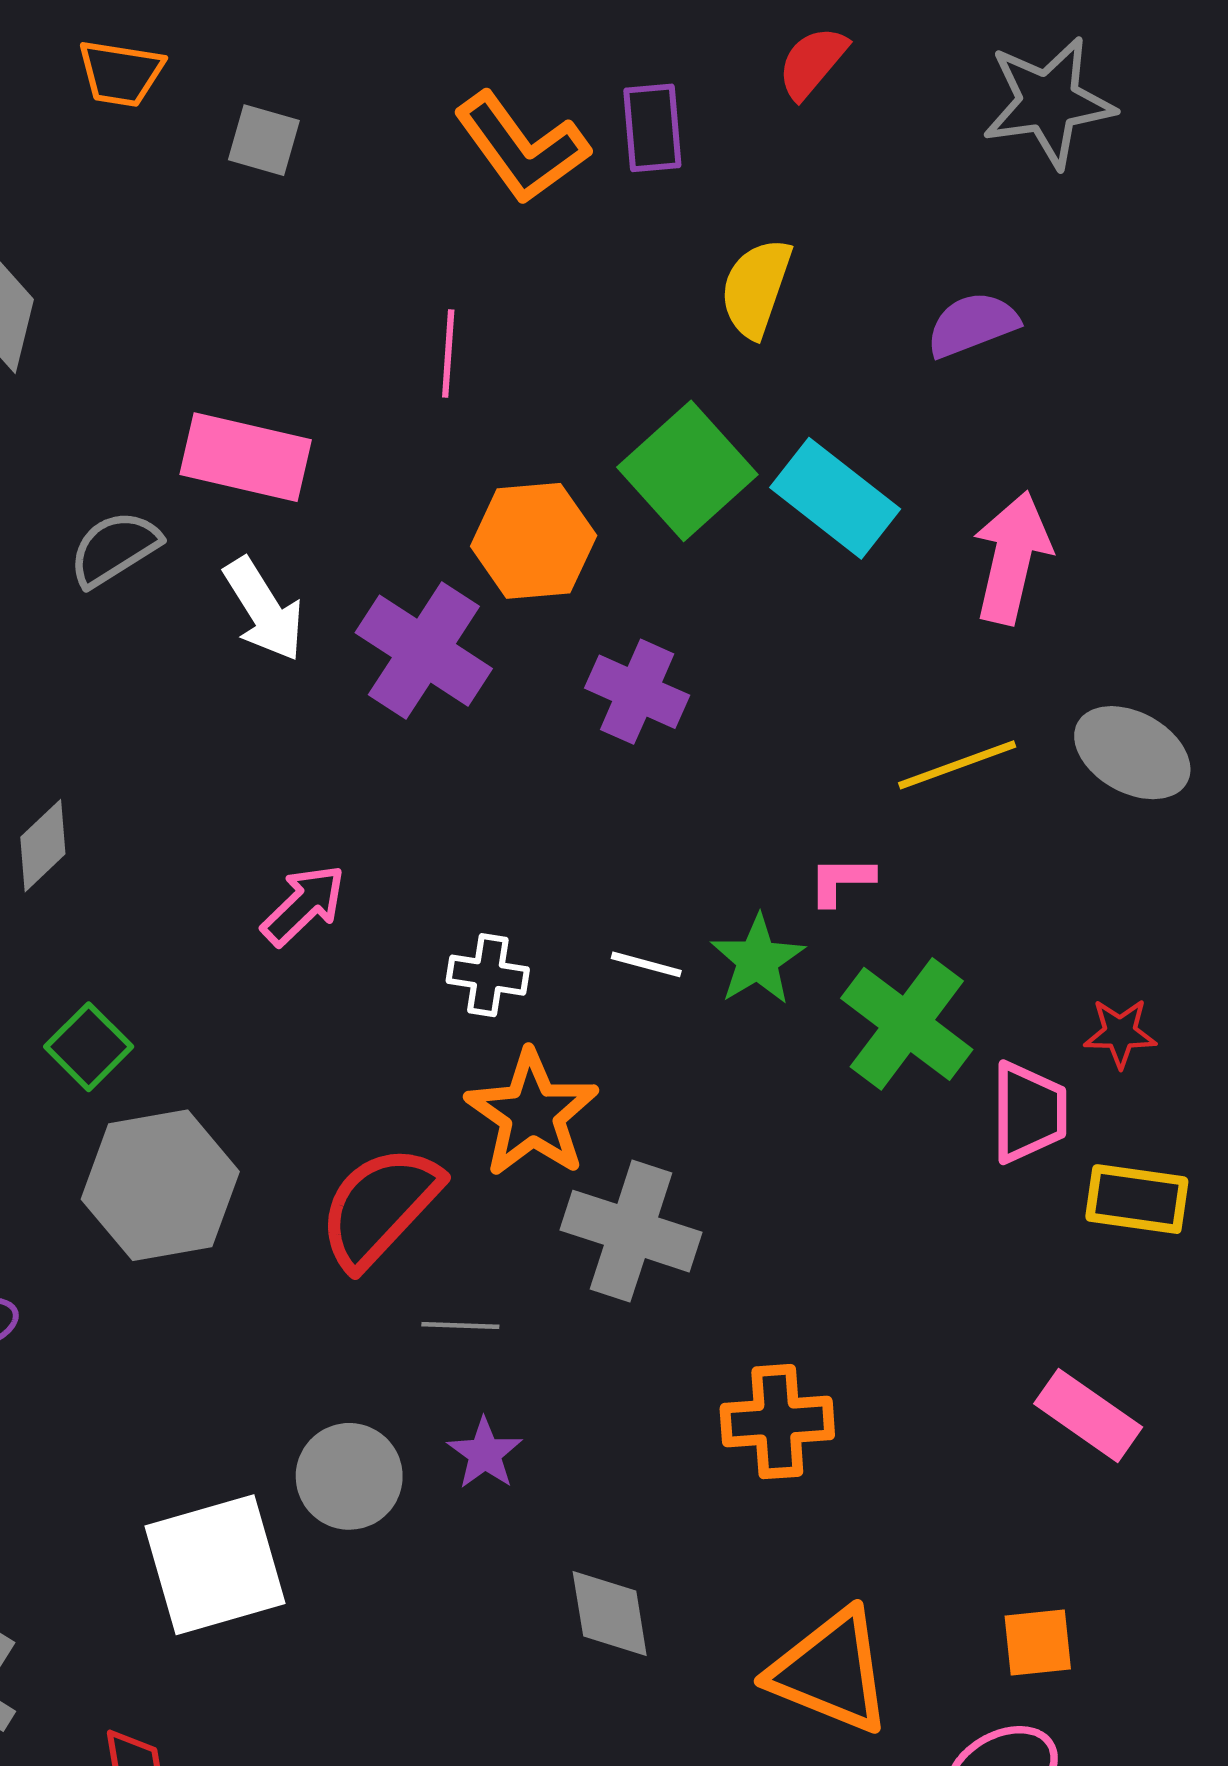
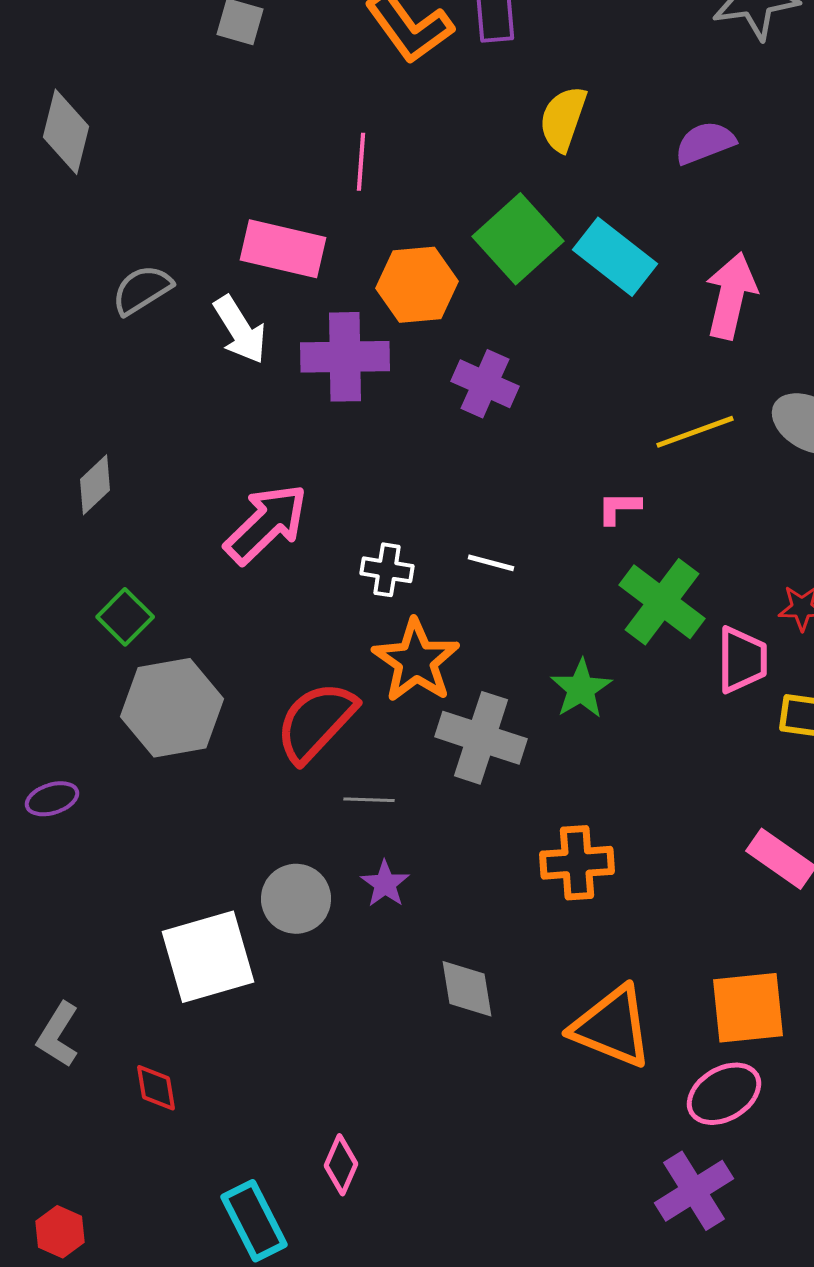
pink rectangle: (246, 457) -> (283, 249), moved
purple cross: (424, 651) -> (345, 357), turned -34
pink arrow: (303, 905) -> (266, 524), size x1.5
green star: (757, 960) -> (581, 689), moved
orange square: (1038, 1642) -> (748, 1008), size x1.6

